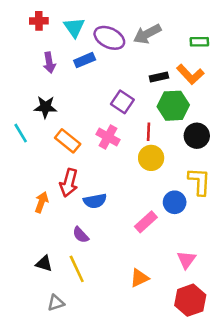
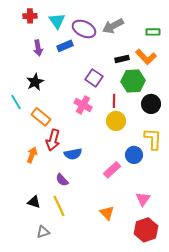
black star: (45, 107) -> (35, 82), turned -30
orange rectangle: (68, 141) -> (41, 117), moved
orange triangle: (139, 278) -> (107, 213), turned -49

